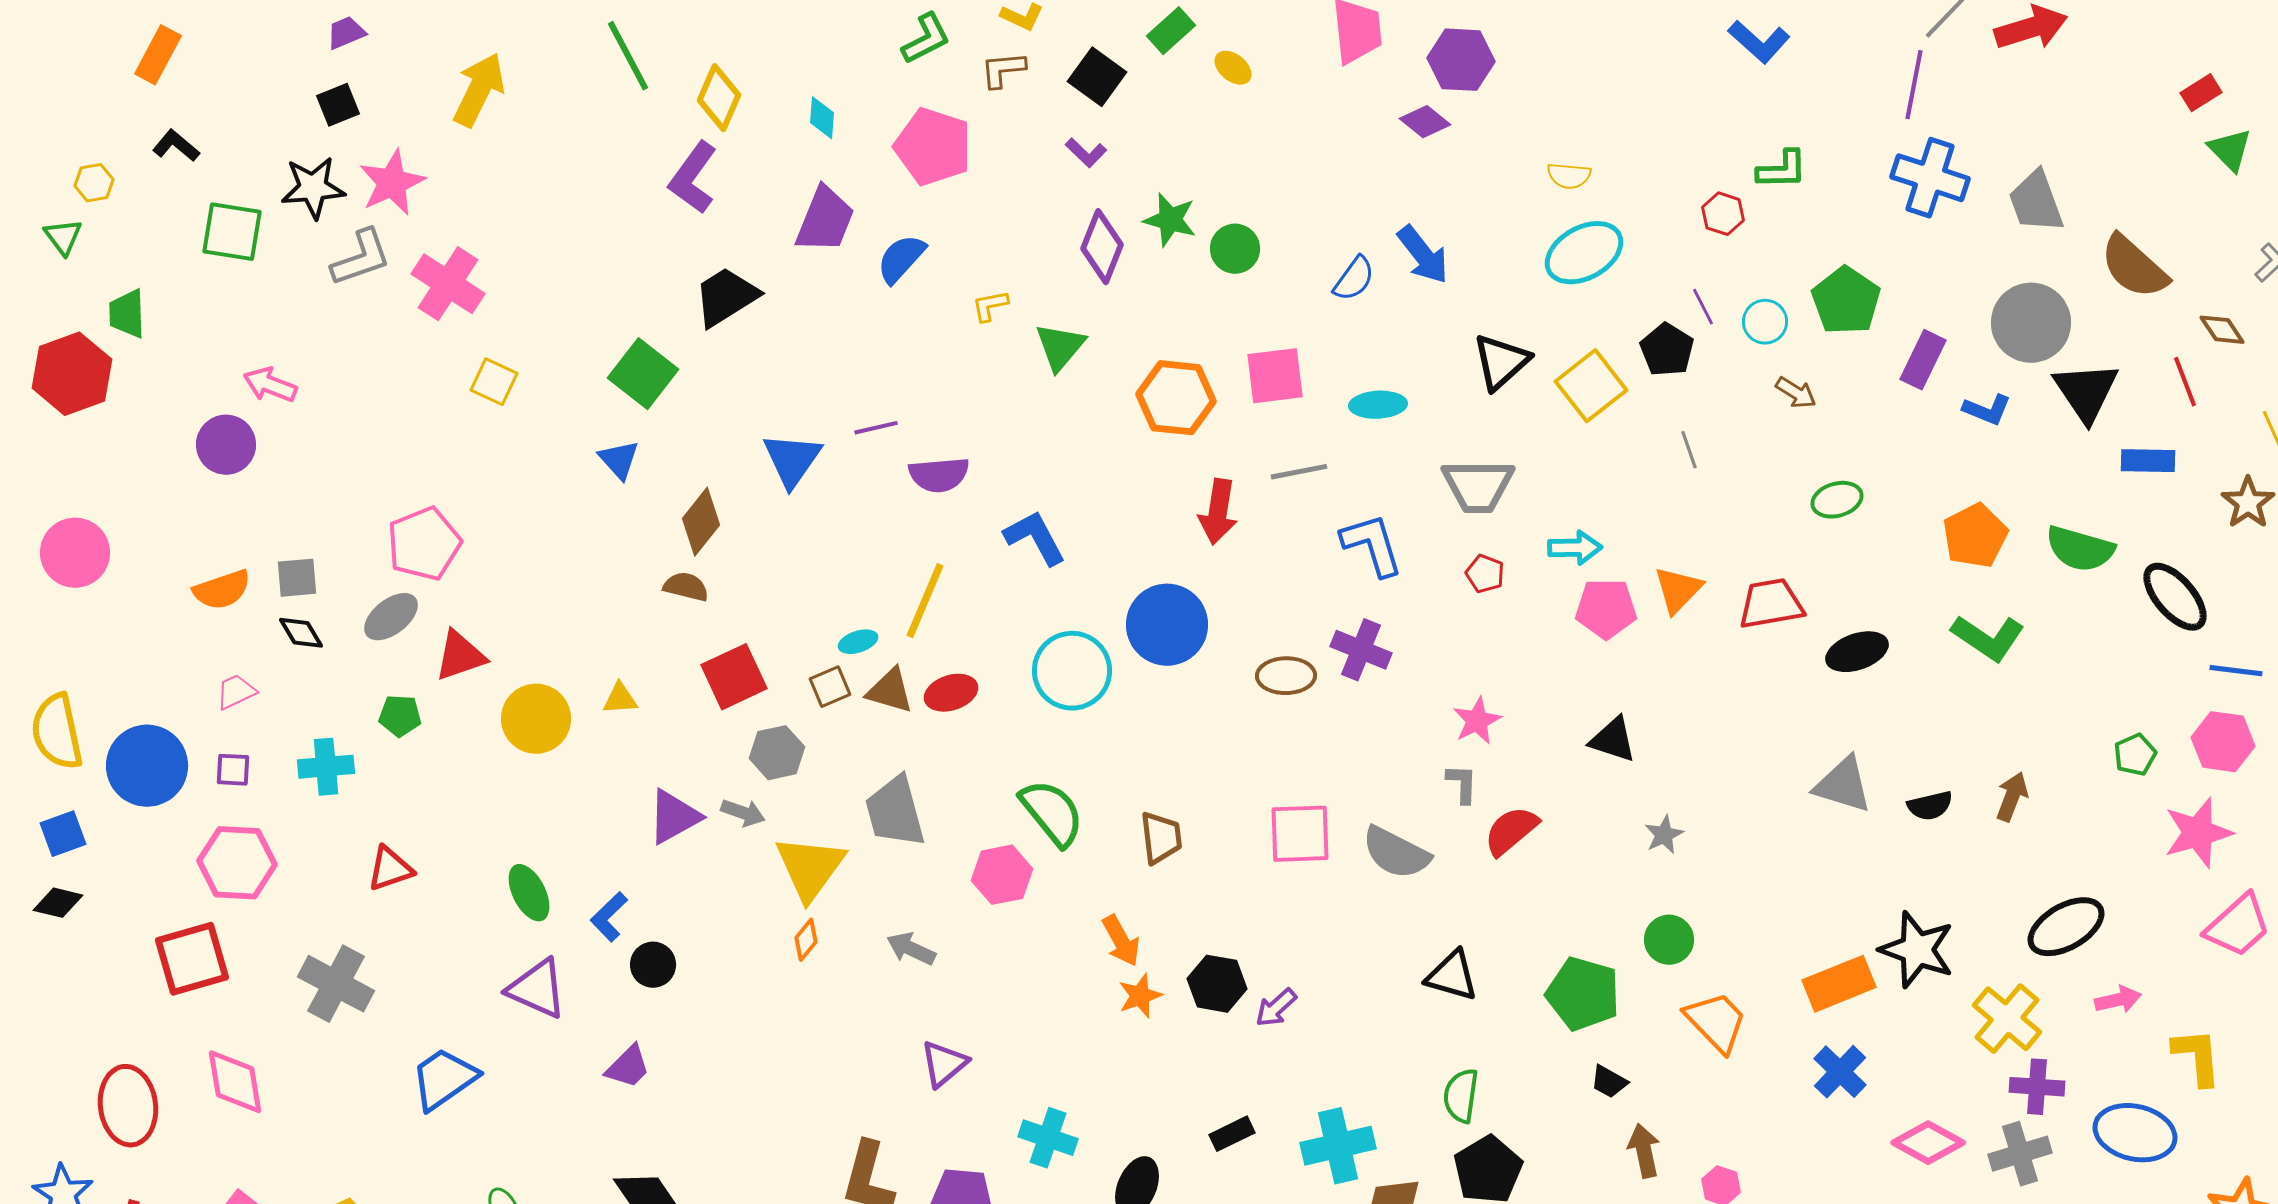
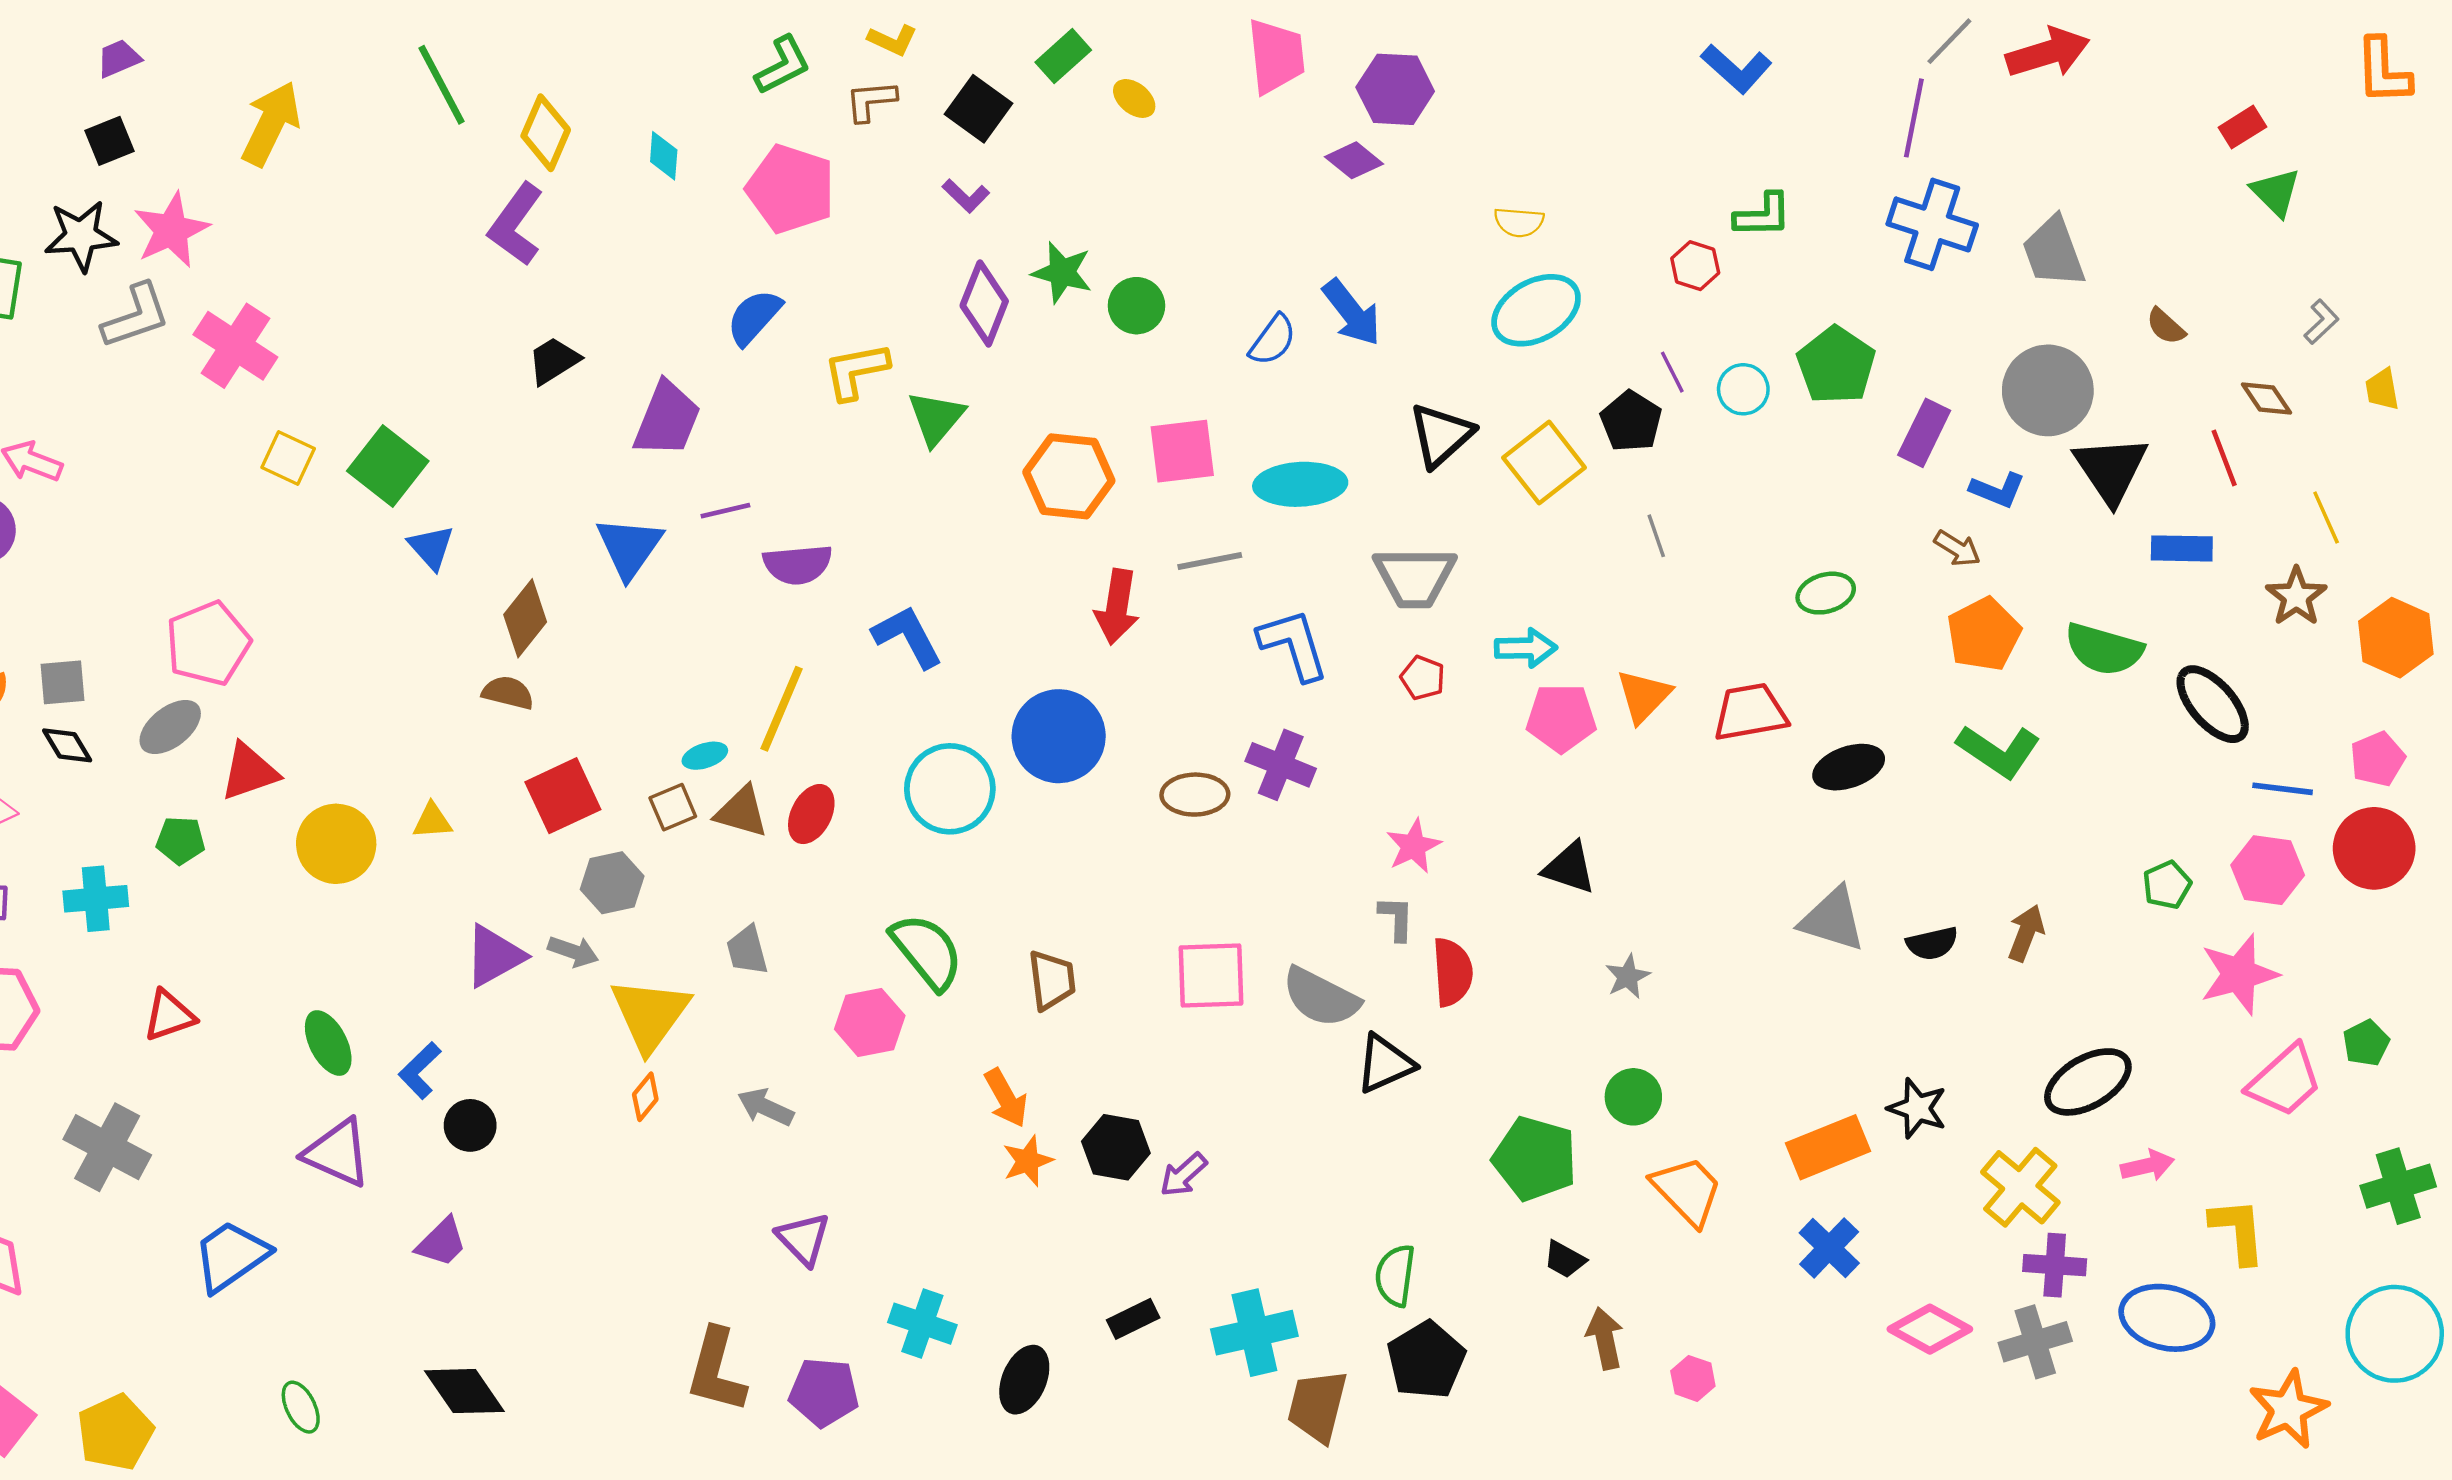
purple trapezoid: (825, 220) -> (667, 419), moved
brown semicircle: (2134, 267) -> (2166, 326), size x0.5
black trapezoid: (726, 297) -> (554, 361), size x0.7
yellow L-shape: (990, 306) -> (856, 371), size x1.6
green square: (643, 374) -> (388, 466), moved
brown arrow: (1796, 393) -> (1957, 548), moved
cyan ellipse: (1378, 405) -> (1300, 484), size x1.4
red ellipse: (951, 693) -> (811, 814), turned -45
gray trapezoid: (895, 812) -> (747, 950), size x0.6
red semicircle: (1511, 831) -> (1452, 972), turned 126
black star: (1917, 950) -> (1917, 1108), size x0.7
black triangle: (1452, 976) -> (1385, 1064), moved, turned -40
purple triangle: (944, 1064) -> (803, 1239), turned -34

